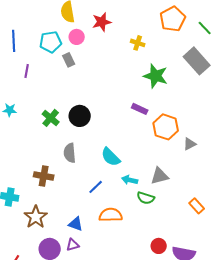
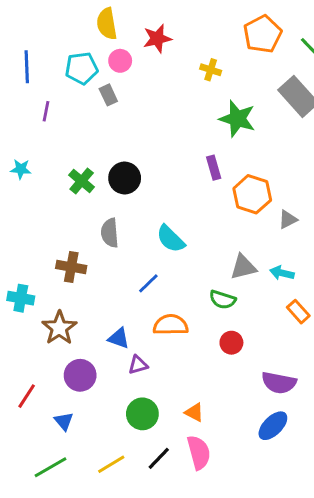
purple rectangle: (140, 109) -> (214, 168), turned 49
cyan arrow: (130, 180) -> (282, 273), moved
purple triangle: (73, 245) -> (138, 365), moved
red circle: (159, 246) -> (231, 343), moved

